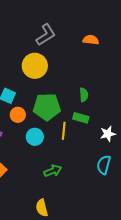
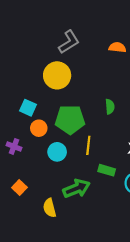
green rectangle: (81, 118) -> (107, 170), moved
green arrow: (53, 171) -> (76, 188), size x1.4
yellow semicircle: (42, 208) -> (50, 208), moved

